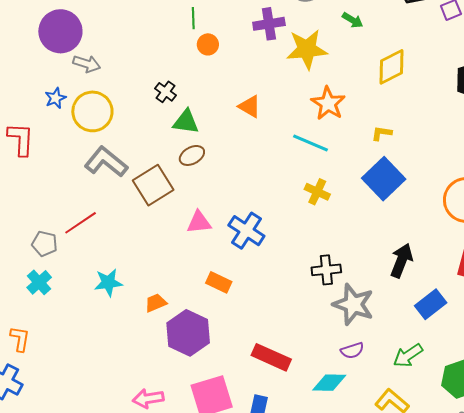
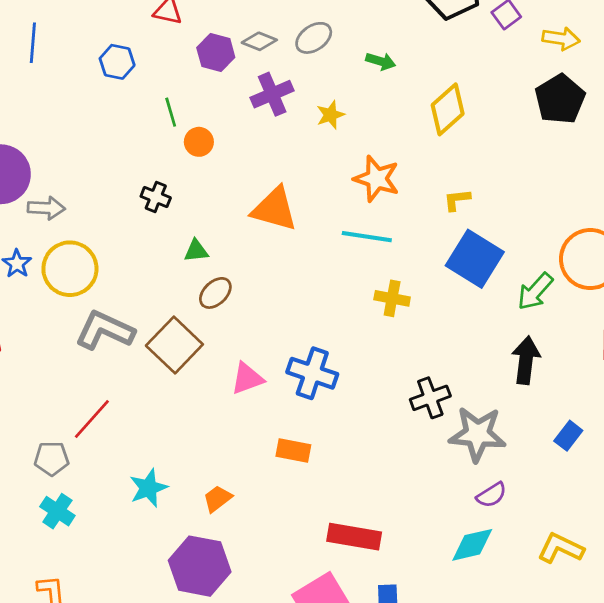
yellow star: (307, 49) -> (330, 115), size x0.5
black cross: (165, 92) -> (156, 197), moved
orange triangle: (250, 106) -> (274, 209), size x1.5
green triangle: (186, 122) -> (196, 251), size x0.7
blue rectangle: (431, 304) -> (568, 436), moved, size x0.7
purple hexagon: (188, 333) -> (200, 566), moved
green arrow: (408, 355) -> (535, 291), moved
red rectangle: (271, 357) -> (354, 537), moved

